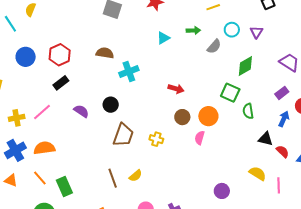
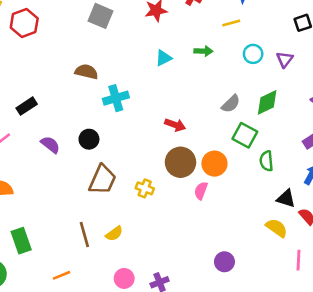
gray semicircle: (214, 47) -> (231, 104), moved
red hexagon: (60, 55) -> (24, 23), moved
brown circle: (182, 117) -> (181, 162), size x1.5
yellow semicircle: (258, 173) -> (277, 228), moved

